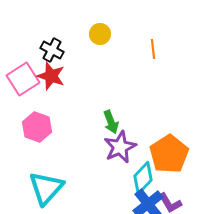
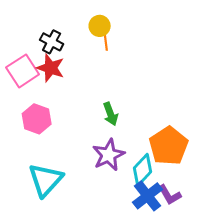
orange line: (153, 49) -> (106, 41), moved
purple star: (120, 147) -> (109, 155), moved

